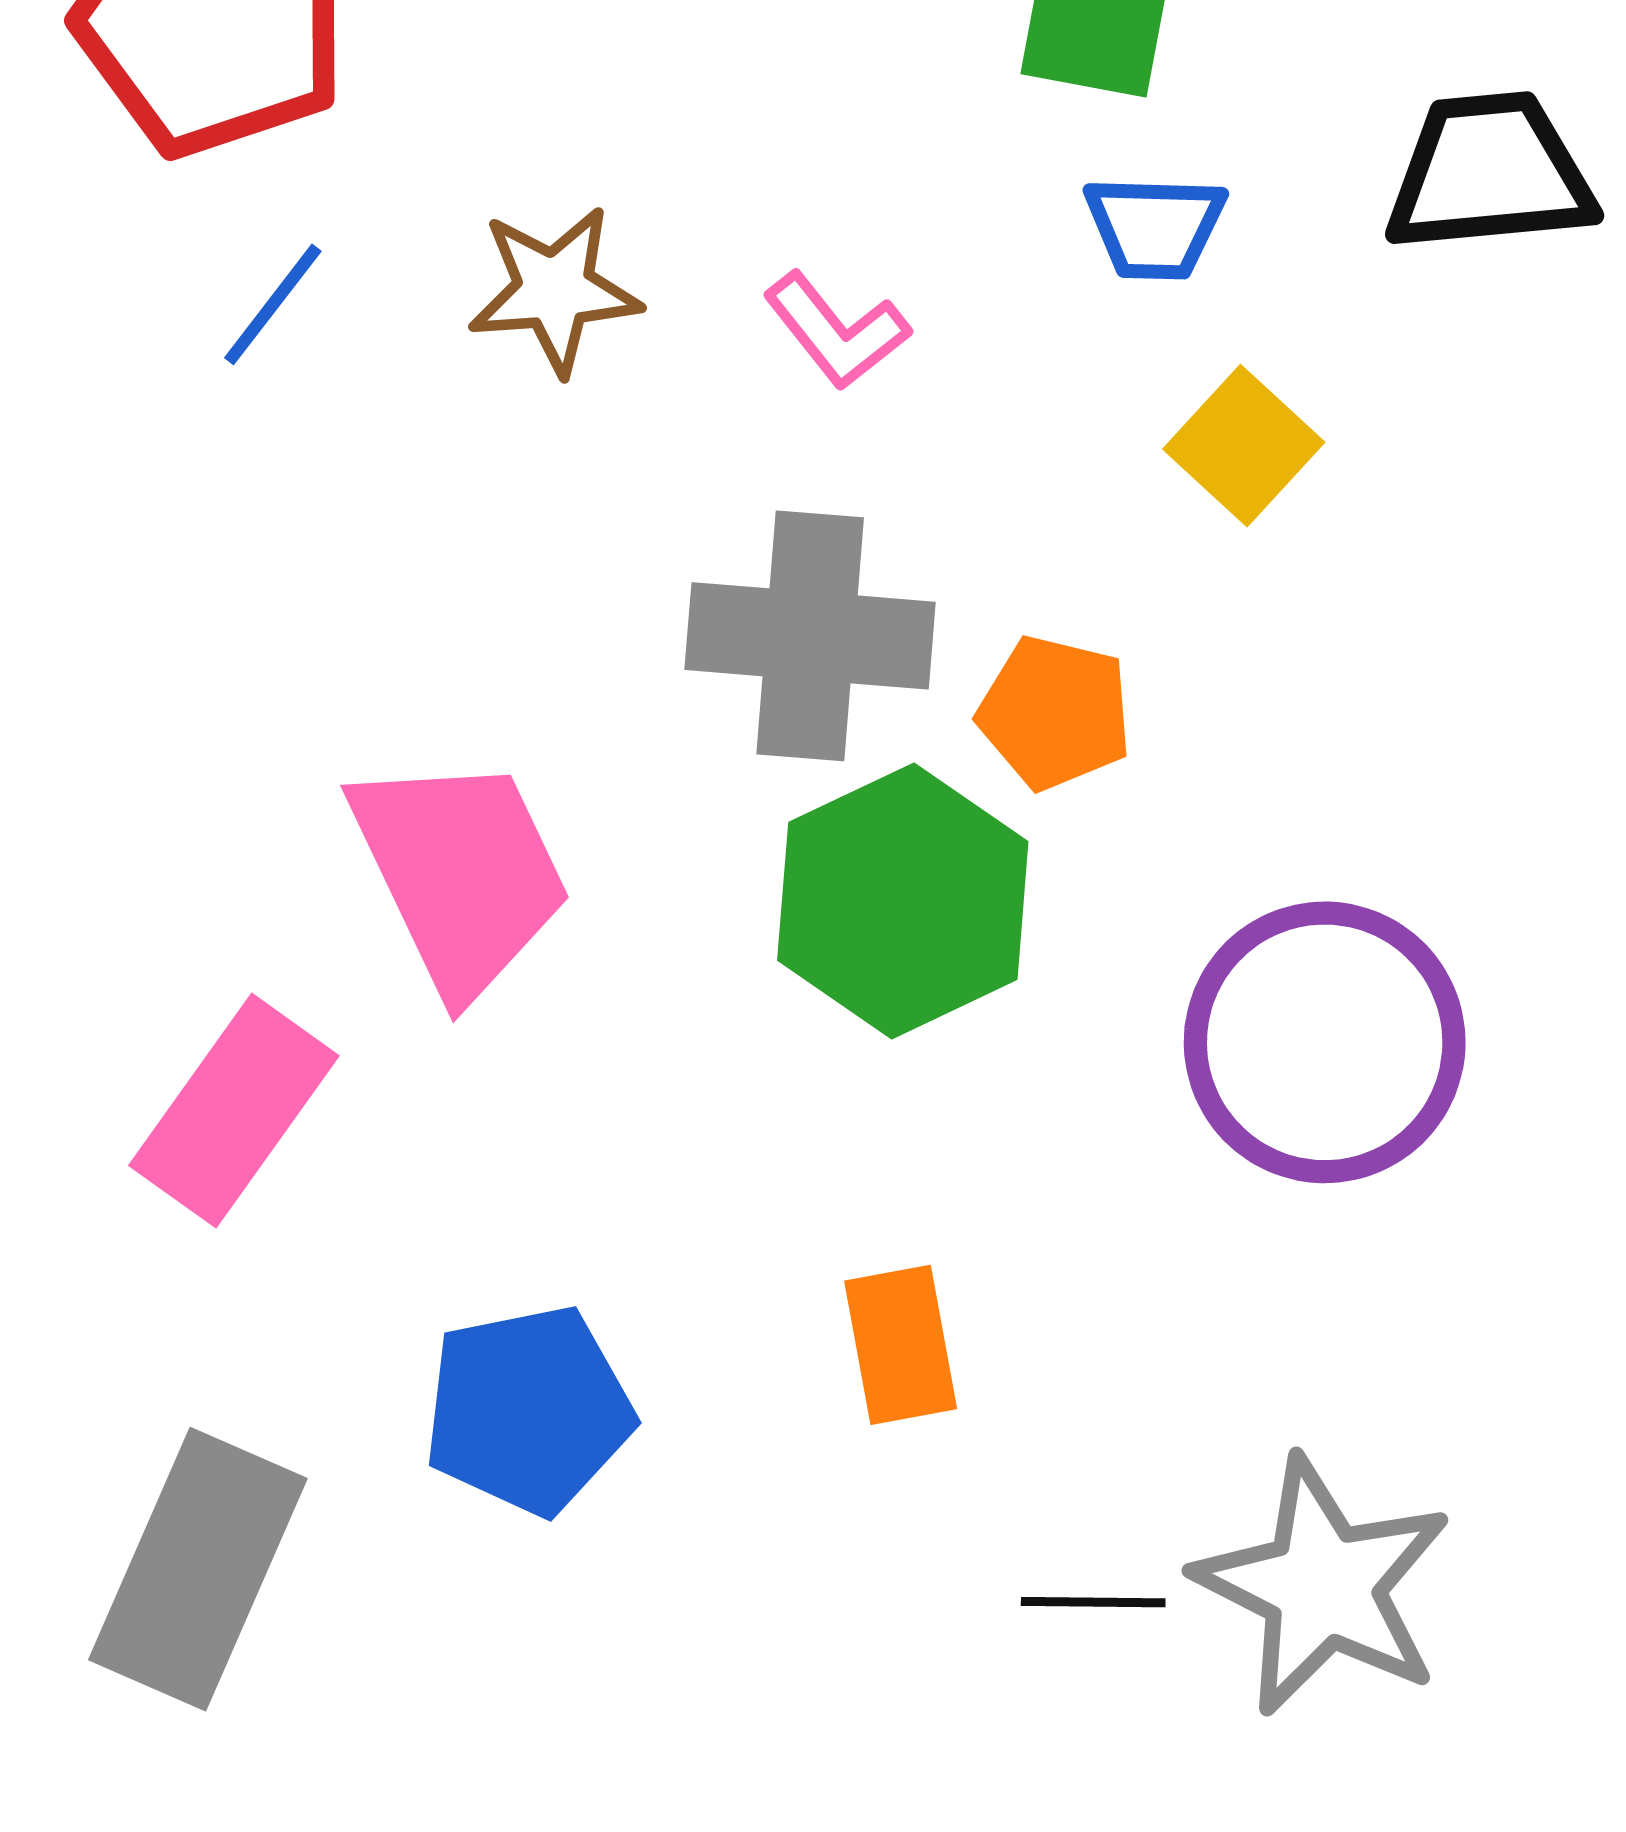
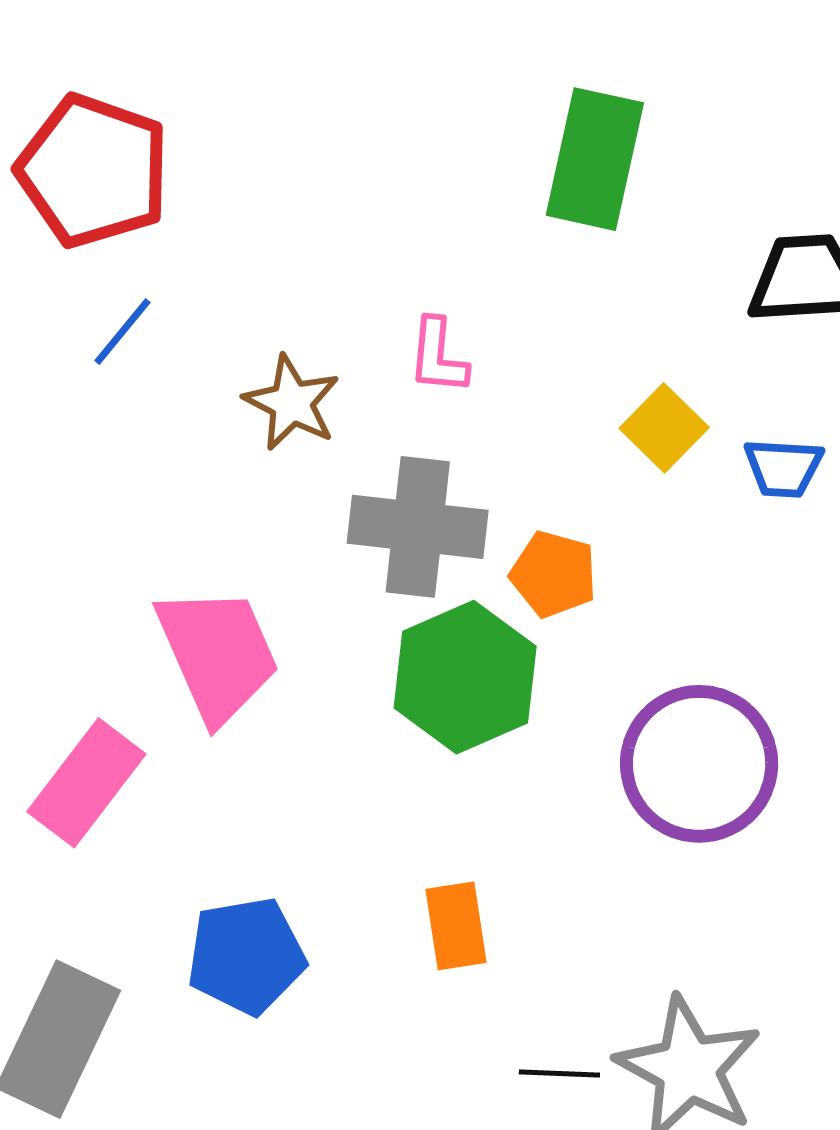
blue trapezoid: (1155, 227) -> (783, 468), moved
brown star: (554, 290) -> (292, 403), moved, turned 30
pink L-shape: (836, 331) -> (438, 356), turned 42

